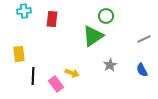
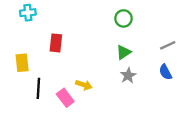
red rectangle: (52, 19) -> (56, 43), moved
green triangle: (93, 36) -> (123, 52), moved, size x0.6
blue semicircle: (142, 70) -> (165, 72), moved

